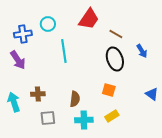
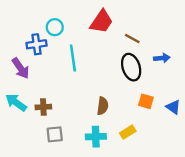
blue cross: (23, 34) -> (36, 44), moved
blue arrow: (142, 51) -> (162, 58), turned -64
orange square: (109, 90) -> (146, 101), moved
brown semicircle: (75, 99) -> (103, 106), moved
cyan arrow: (14, 102) -> (16, 102), moved, turned -36

